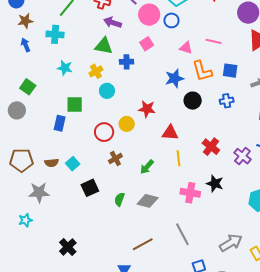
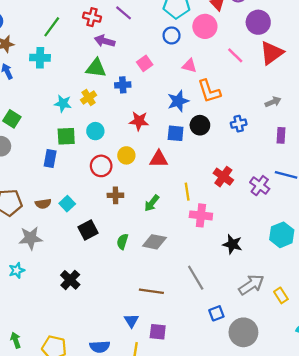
pink circle: (149, 15) -> (205, 26), moved
pink line: (214, 41) -> (235, 55), moved, turned 35
cyan star: (65, 68) -> (63, 103), moved
blue square: (230, 71) -> (176, 133), moved
cyan circle: (107, 91) -> (95, 131), moved
red star: (147, 109) -> (139, 121), moved
red triangle: (170, 133) -> (159, 159), moved
brown cross: (115, 158) -> (115, 195), turned 32
black star: (215, 184) -> (232, 244), moved
pink cross: (190, 193) -> (201, 215), moved
brown line: (143, 244) -> (151, 291), turned 40
black cross: (68, 247) -> (70, 280), moved

